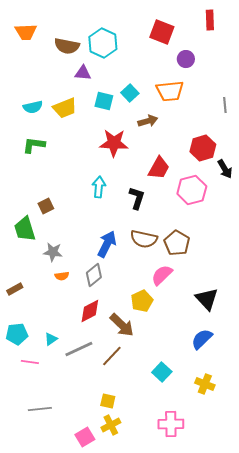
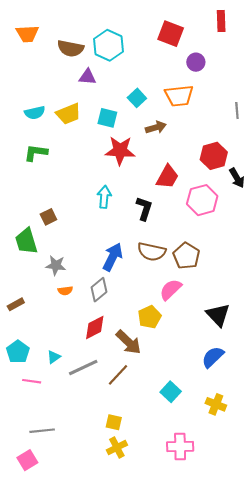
cyan square: (104, 101) -> (107, 118), moved
cyan pentagon: (17, 334) -> (18, 352), turned -30
pink square: (85, 437) -> (27, 460), moved

